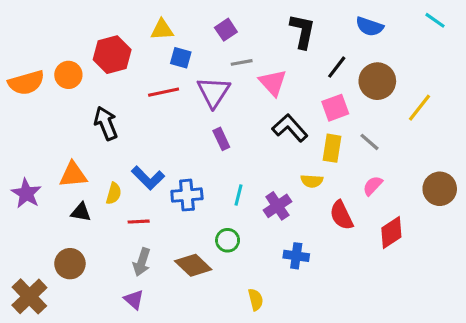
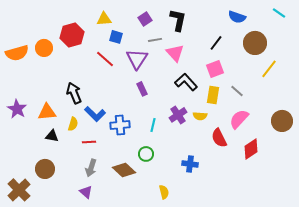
black L-shape: (302, 31) -> (178, 20), moved
brown circle: (377, 81) -> (255, 43), moved
red line: (164, 92) -> (105, 59), turned 54
black arrow: (106, 123) -> (74, 93), moved
pink semicircle: (373, 186) -> (239, 119), size x1.5
purple star: (26, 193) -> (17, 109), moved
purple cross: (277, 206) -> (178, 115), moved

